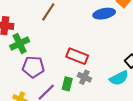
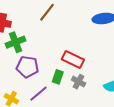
green rectangle: (67, 84) -> (58, 77), moved

